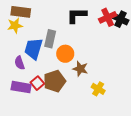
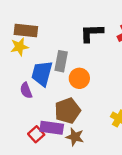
brown star: (80, 69) -> (75, 137), moved
red square: (37, 83) -> (36, 134), moved
purple rectangle: (21, 87) -> (52, 128), moved

